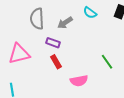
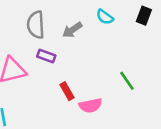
purple rectangle: (53, 43) -> (46, 56), moved
red rectangle: (56, 62) -> (67, 91), moved

